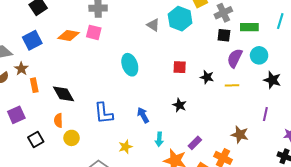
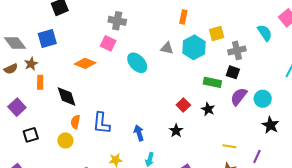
gray triangle: (153, 25) -> (167, 48), turned -32
green rectangle: (249, 27) -> (212, 82), moved
orange diamond: (68, 35) -> (85, 63), moved
cyan ellipse: (130, 65) -> (137, 63), moved, turned -35
red square: (180, 67) -> (183, 105), moved, turned 32
yellow line: (232, 85) -> (229, 146), moved
purple square: (16, 115) -> (17, 107), turned -30
orange semicircle: (58, 120) -> (75, 122), moved

